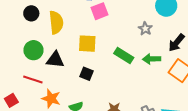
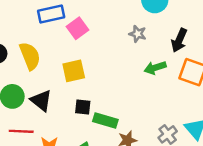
green rectangle: (124, 56) -> (105, 120), moved
black triangle: (55, 60) -> (41, 101), turned 48

